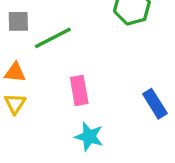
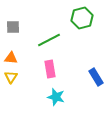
green line: (53, 38) -> (49, 40), moved

